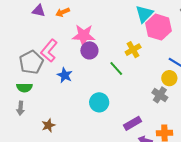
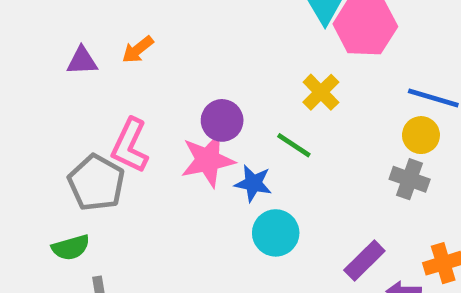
pink star: (84, 35) -> (208, 160), moved
blue star: (65, 75) -> (253, 183), moved
green semicircle: (25, 88) -> (71, 248), moved

